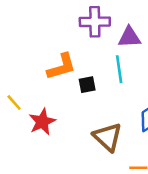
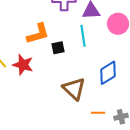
red star: (42, 122) -> (23, 65), moved, turned -30

